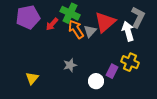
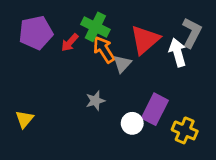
gray triangle: (90, 31) -> (122, 64), moved
yellow cross: (130, 62) -> (185, 130), moved
purple rectangle: (112, 71) -> (155, 109), size x1.5
yellow triangle: (32, 78) -> (24, 119), moved

